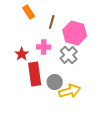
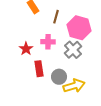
red rectangle: (35, 74) -> (39, 69), size x0.7

